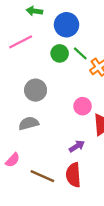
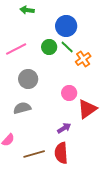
blue circle: (66, 25) -> (66, 26), moved
pink line: (21, 42) -> (16, 49), moved
brown line: (42, 176) -> (34, 154), turned -40

